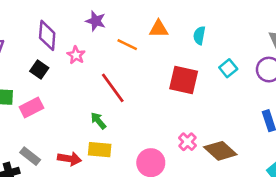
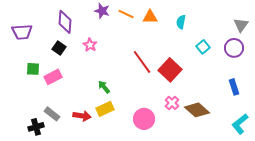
orange line: (127, 45) -> (126, 14), moved
pink star: (76, 55) -> (90, 45), moved
red square: (184, 80) -> (170, 70), moved, turned 30
red line: (113, 88) -> (142, 62), moved
yellow rectangle: (100, 150) -> (105, 109), turned -30

